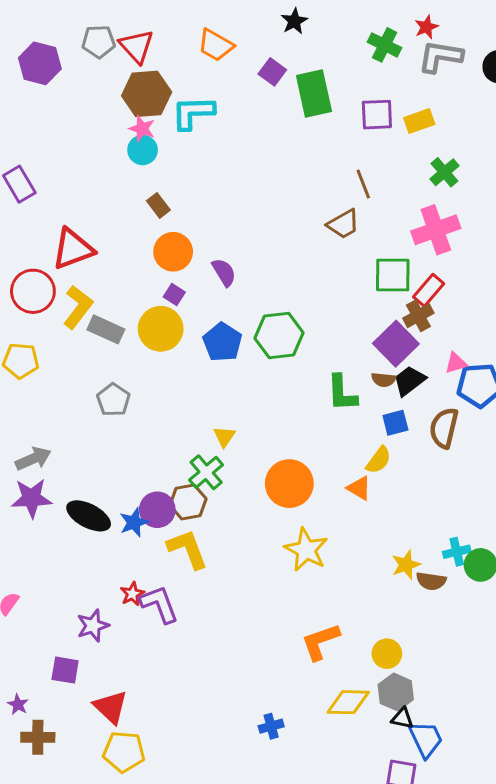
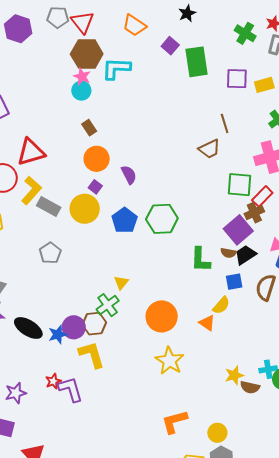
purple star: (93, 626) -> (16, 393), moved

